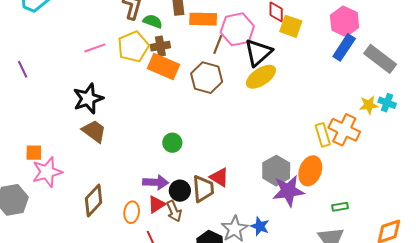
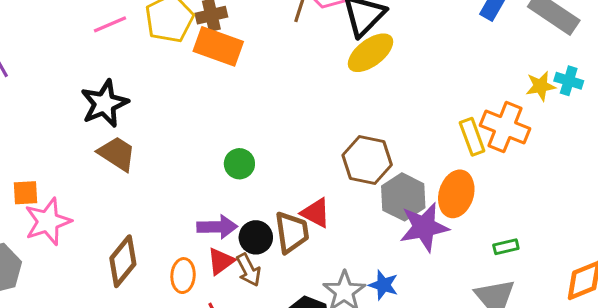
brown hexagon: (207, 78) -> (367, 160), moved

